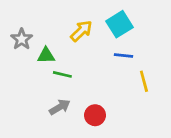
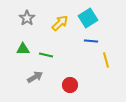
gray star: (22, 39) -> (27, 18), moved
green triangle: (46, 55) -> (23, 49), moved
gray arrow: (60, 107) -> (35, 77), moved

